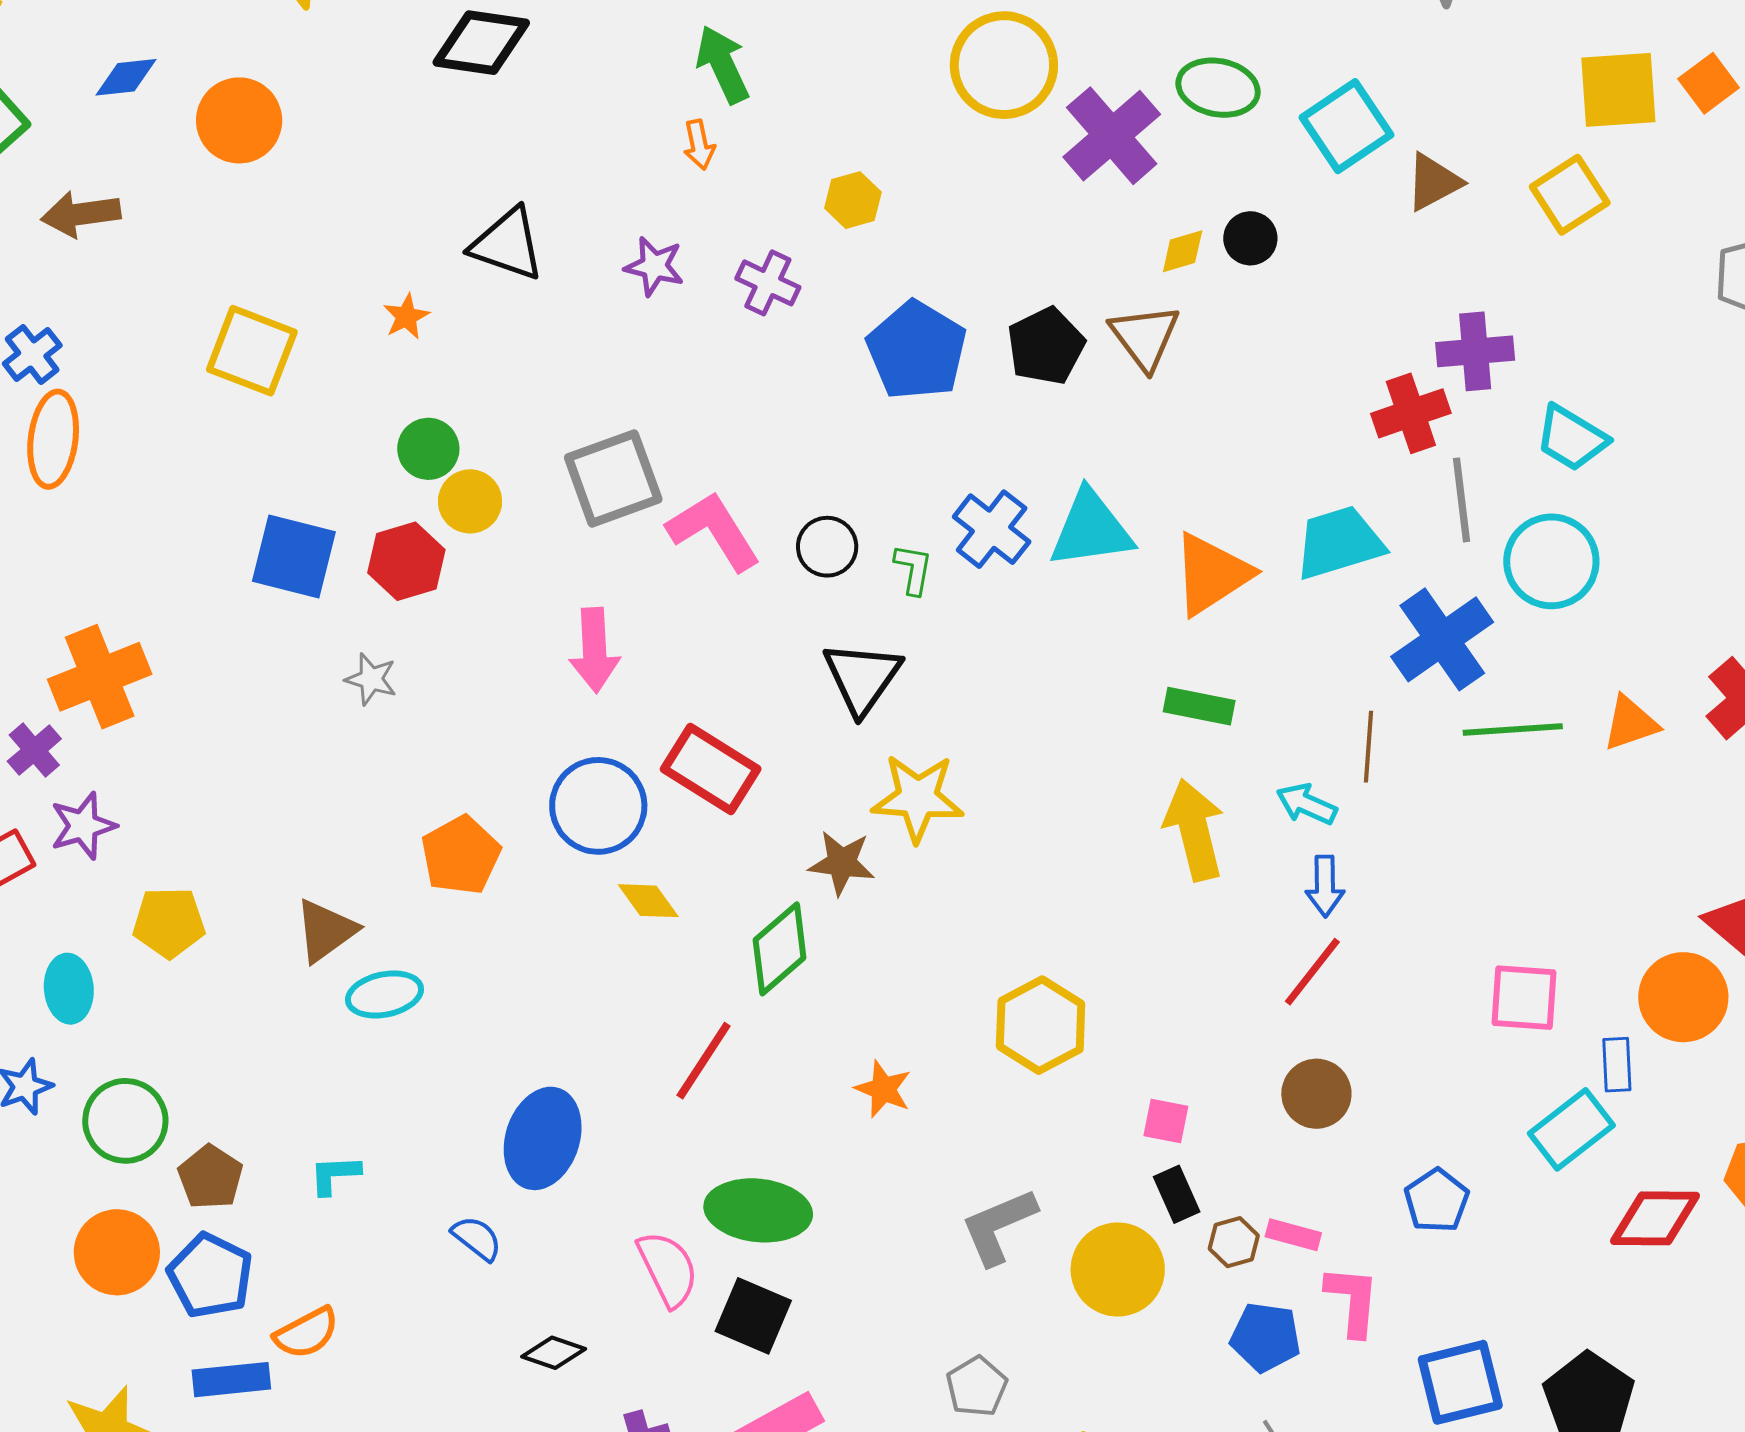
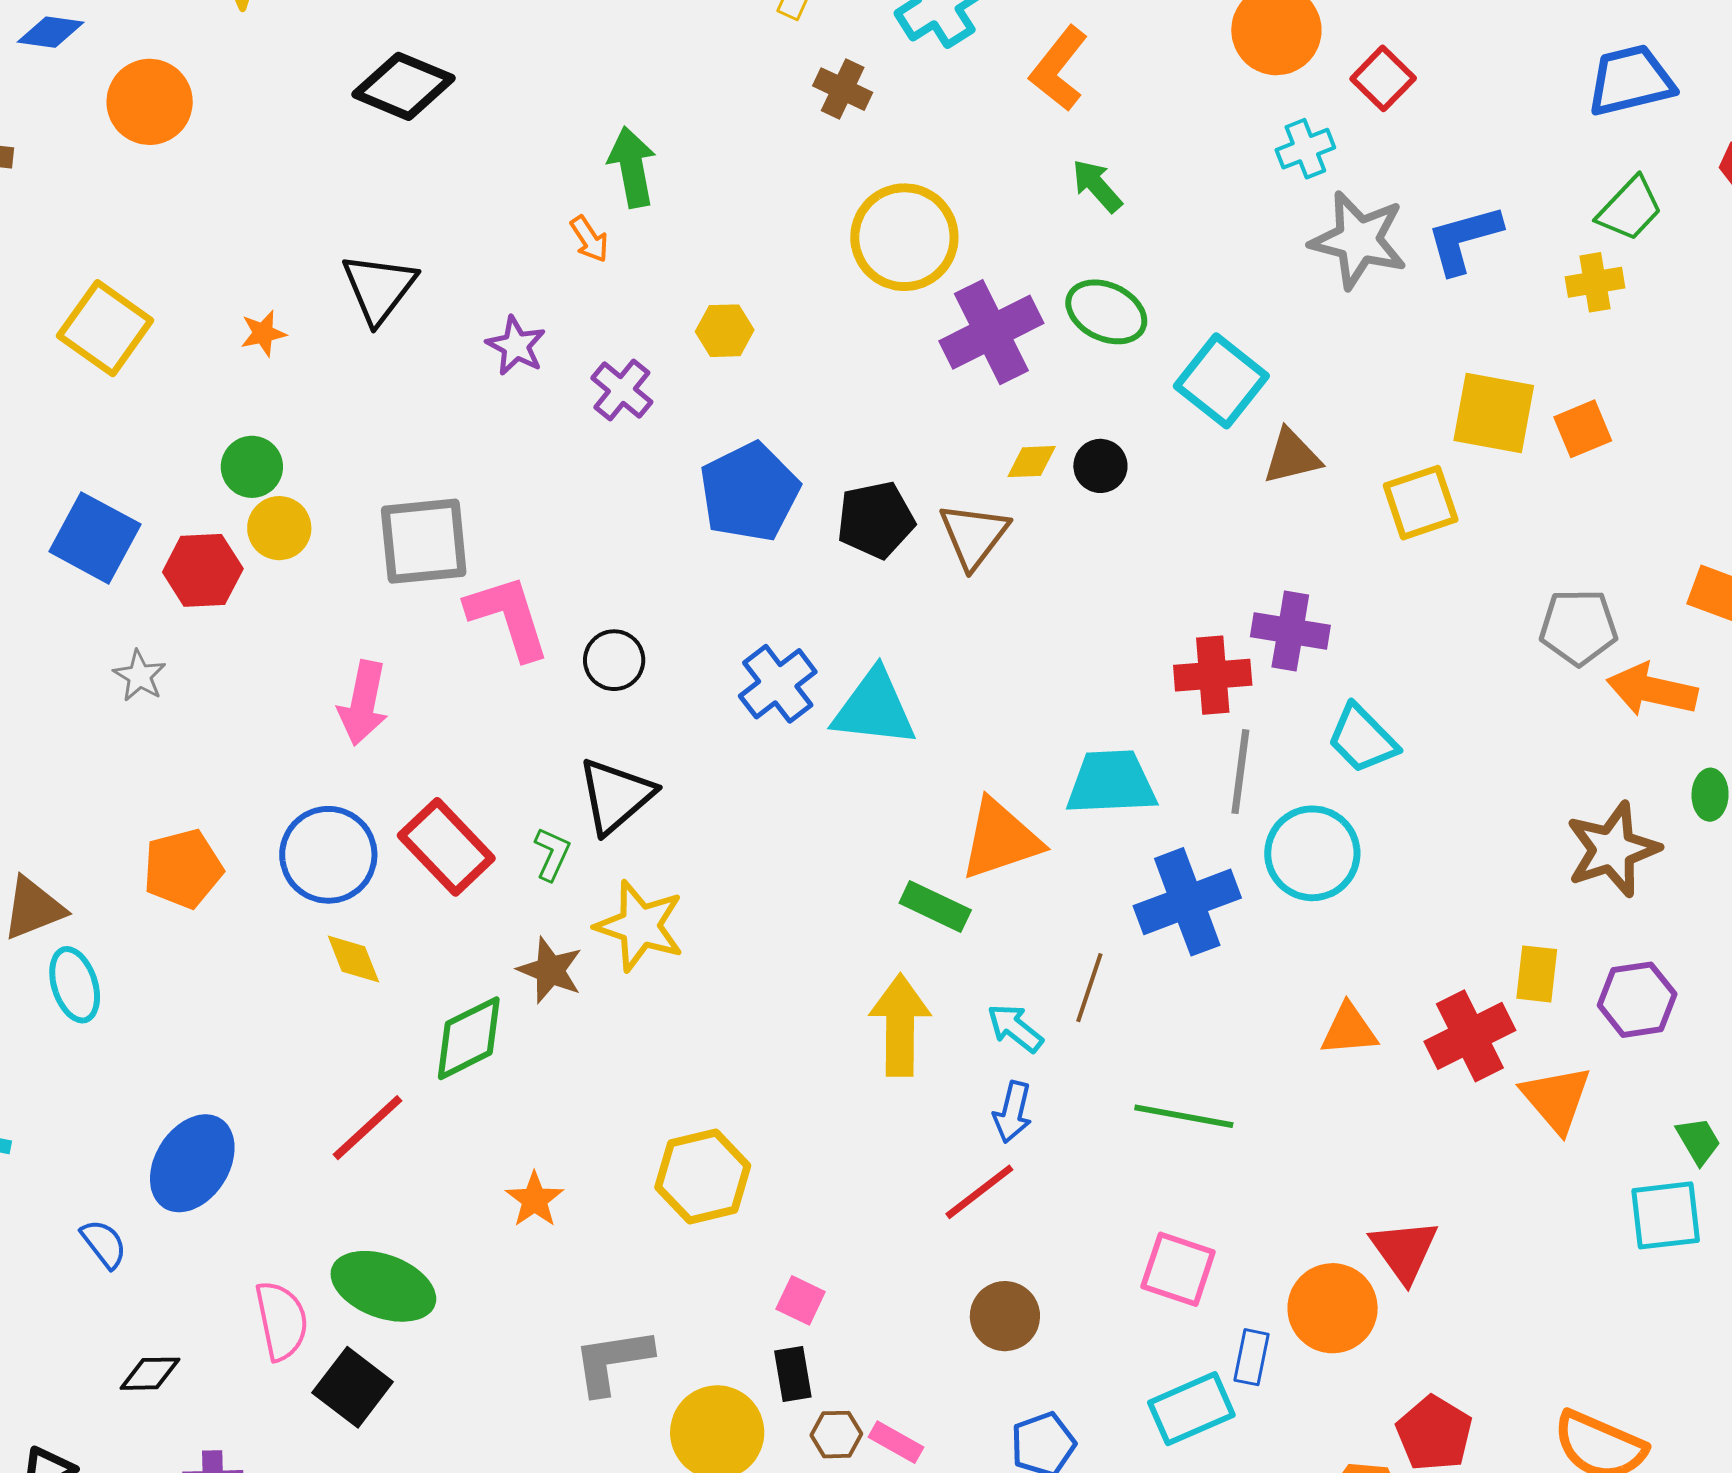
cyan square: (1347, 126) -> (1221, 381), turned -32
orange arrow: (699, 145) -> (589, 239), turned -36
black triangle: (507, 244) -> (379, 288), turned 34
green L-shape: (913, 569) -> (552, 854), moved
orange triangle: (1212, 574) -> (1001, 839), moved
green line: (1513, 730) -> (1184, 1116), moved
cyan ellipse: (384, 994) -> (75, 985), turned 70
brown circle: (1316, 1094) -> (1005, 1316), moved
black diamond: (554, 1353) -> (150, 1374), turned -34

